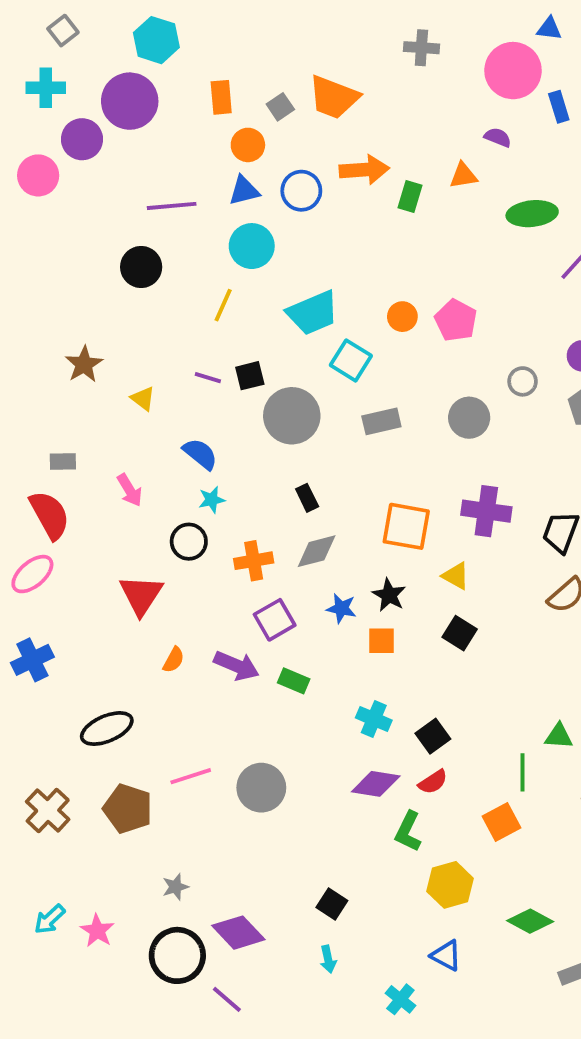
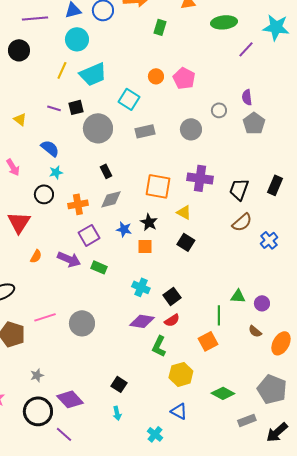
green rectangle: (410, 196) -> (160, 27), moved
cyan trapezoid: (313, 313) -> (93, 74), moved

